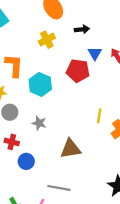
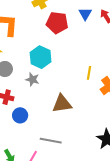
red pentagon: (78, 71) -> (57, 23), moved
cyan hexagon: (40, 84) -> (41, 57), moved

